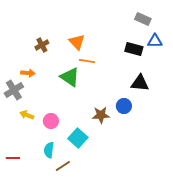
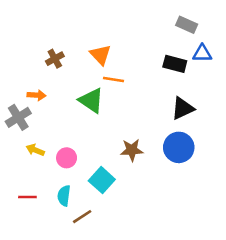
black triangle: (140, 83) -> (183, 108), turned -30
blue circle: (124, 106) -> (179, 147), moved, size x1.5
red line: (13, 158) -> (27, 197), moved

